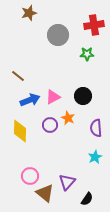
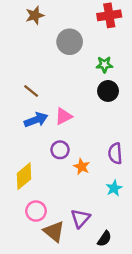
red cross: (94, 25) -> (109, 15), moved
brown line: (18, 76) -> (31, 91), moved
black circle: (83, 96) -> (108, 91), moved
orange star: (68, 118) -> (82, 167), moved
yellow diamond: (20, 131) -> (24, 176), moved, turned 50

